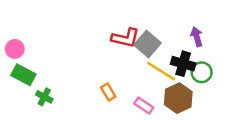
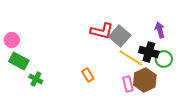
pink rectangle: (144, 105) -> (128, 84), moved, turned 42

